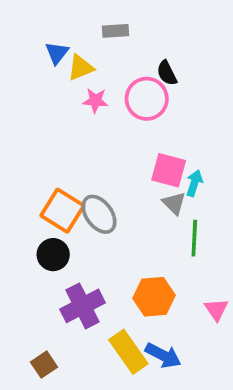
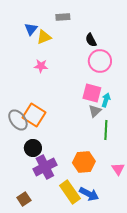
pink circle: (147, 99) -> (100, 61), moved
pink star: (95, 101) -> (41, 66), moved
gray triangle: (174, 203) -> (95, 111), turned 32
gray ellipse: (99, 214) -> (18, 120), moved
black circle: (53, 255) -> (33, 148), moved

